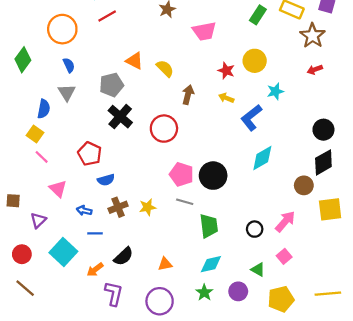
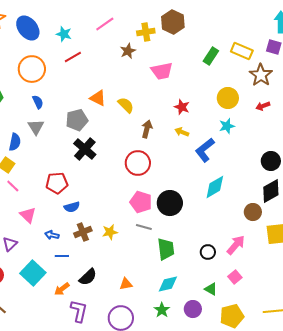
yellow circle: (255, 61) -> (228, 98), moved
red circle: (164, 129) -> (138, 163), moved
red pentagon: (90, 154) -> (57, 183), turned -30

